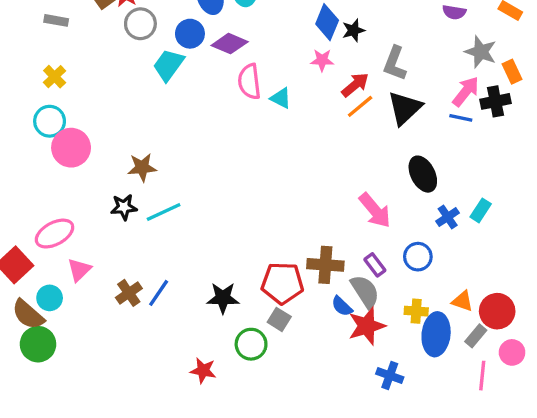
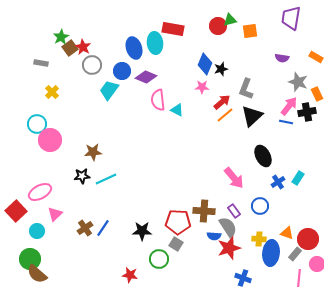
yellow cross: (55, 77) -> (52, 92), moved
blue semicircle: (342, 306) -> (214, 236), turned -40
brown semicircle: (28, 314) -> (37, 274), moved

